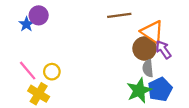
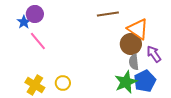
purple arrow: (163, 50) -> (154, 54), moved
pink line: (28, 71) -> (38, 41), moved
yellow circle: (52, 72) -> (63, 83), moved

